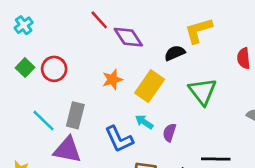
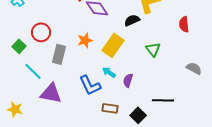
green square: (25, 68) -> (19, 46), moved
green triangle: (203, 91) -> (153, 49), size x0.7
gray rectangle: (75, 115) -> (59, 54), moved

